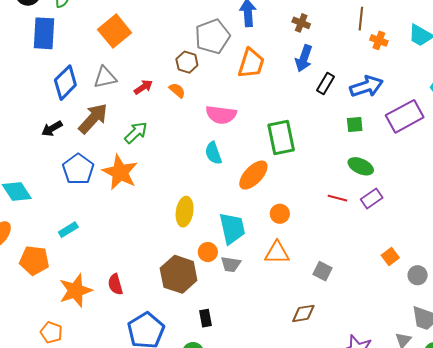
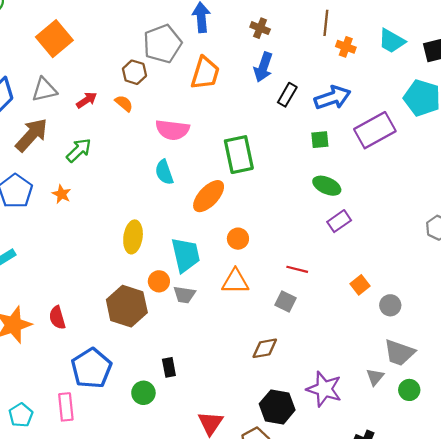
orange star: (120, 172) -> (62, 194), size x0.5
red line: (338, 198) -> (297, 269), moved
black rectangle: (205, 318) -> (169, 367), moved

